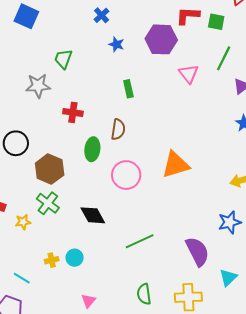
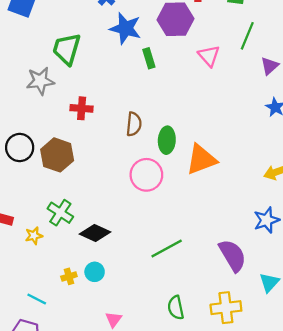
blue star: (116, 44) -> (125, 28), size x1.8
green trapezoid: (63, 59) -> (67, 49), size x1.4
green rectangle: (128, 89) -> (149, 58), moved
green ellipse: (92, 149) -> (167, 140), moved
brown hexagon: (50, 169) -> (57, 155), moved
black diamond: (93, 215) -> (95, 233), moved, turned -32

